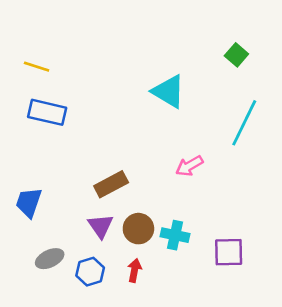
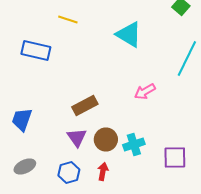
yellow line: (37, 67) -> (68, 20), moved
cyan cross: (175, 235) -> (134, 144), turned -30
gray ellipse: (50, 259) -> (25, 166), moved

